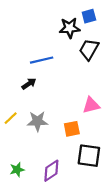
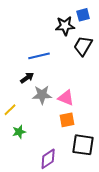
pink triangle: (91, 105) -> (66, 98), moved, turned 36
gray star: (37, 121) -> (42, 95), moved
green star: (17, 170) -> (19, 132), moved

